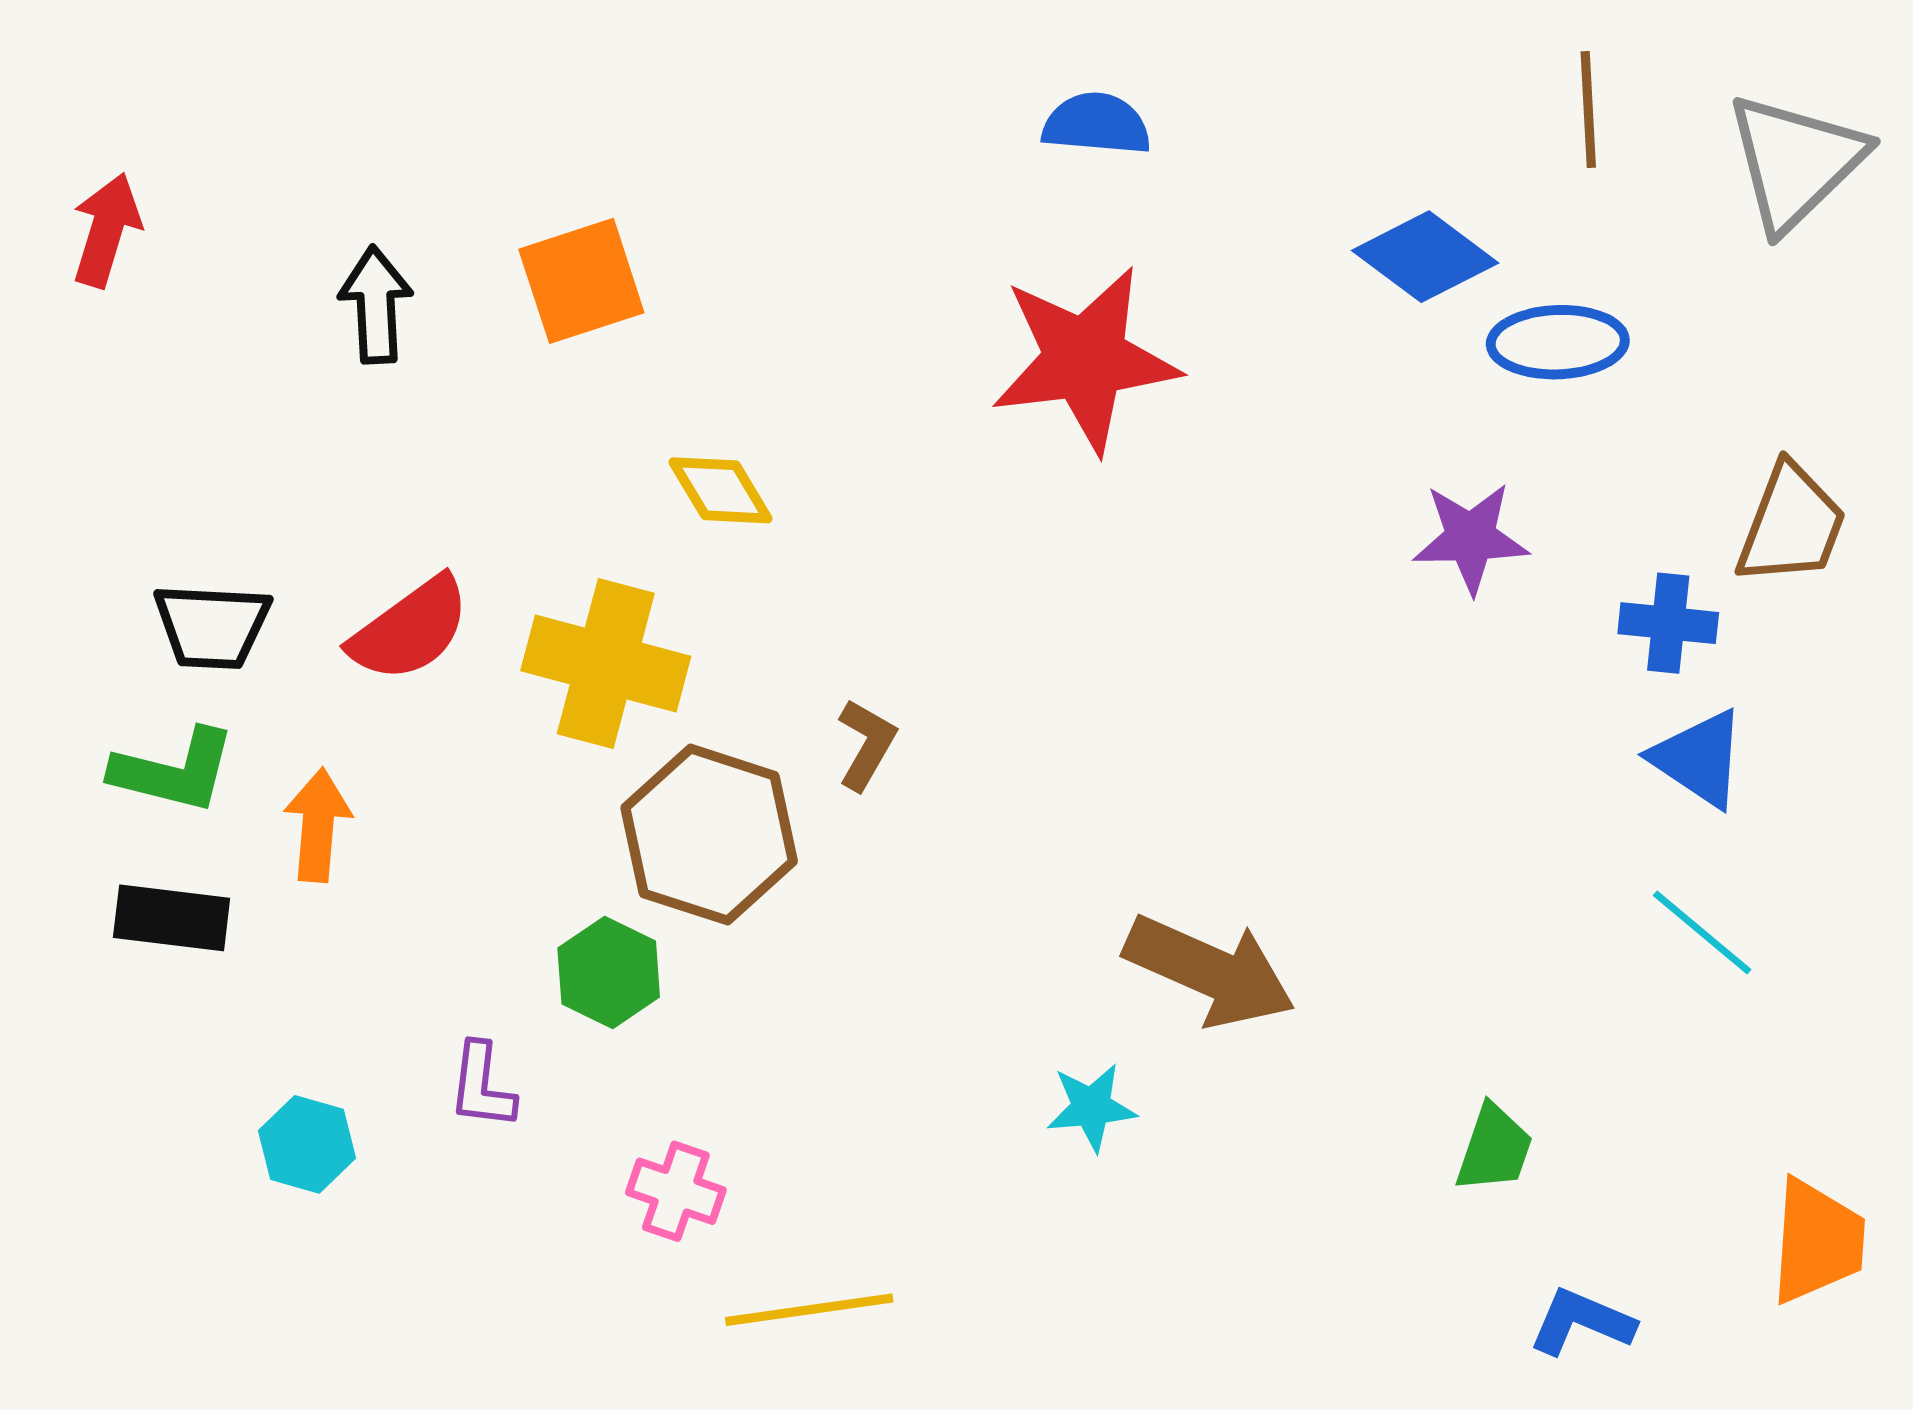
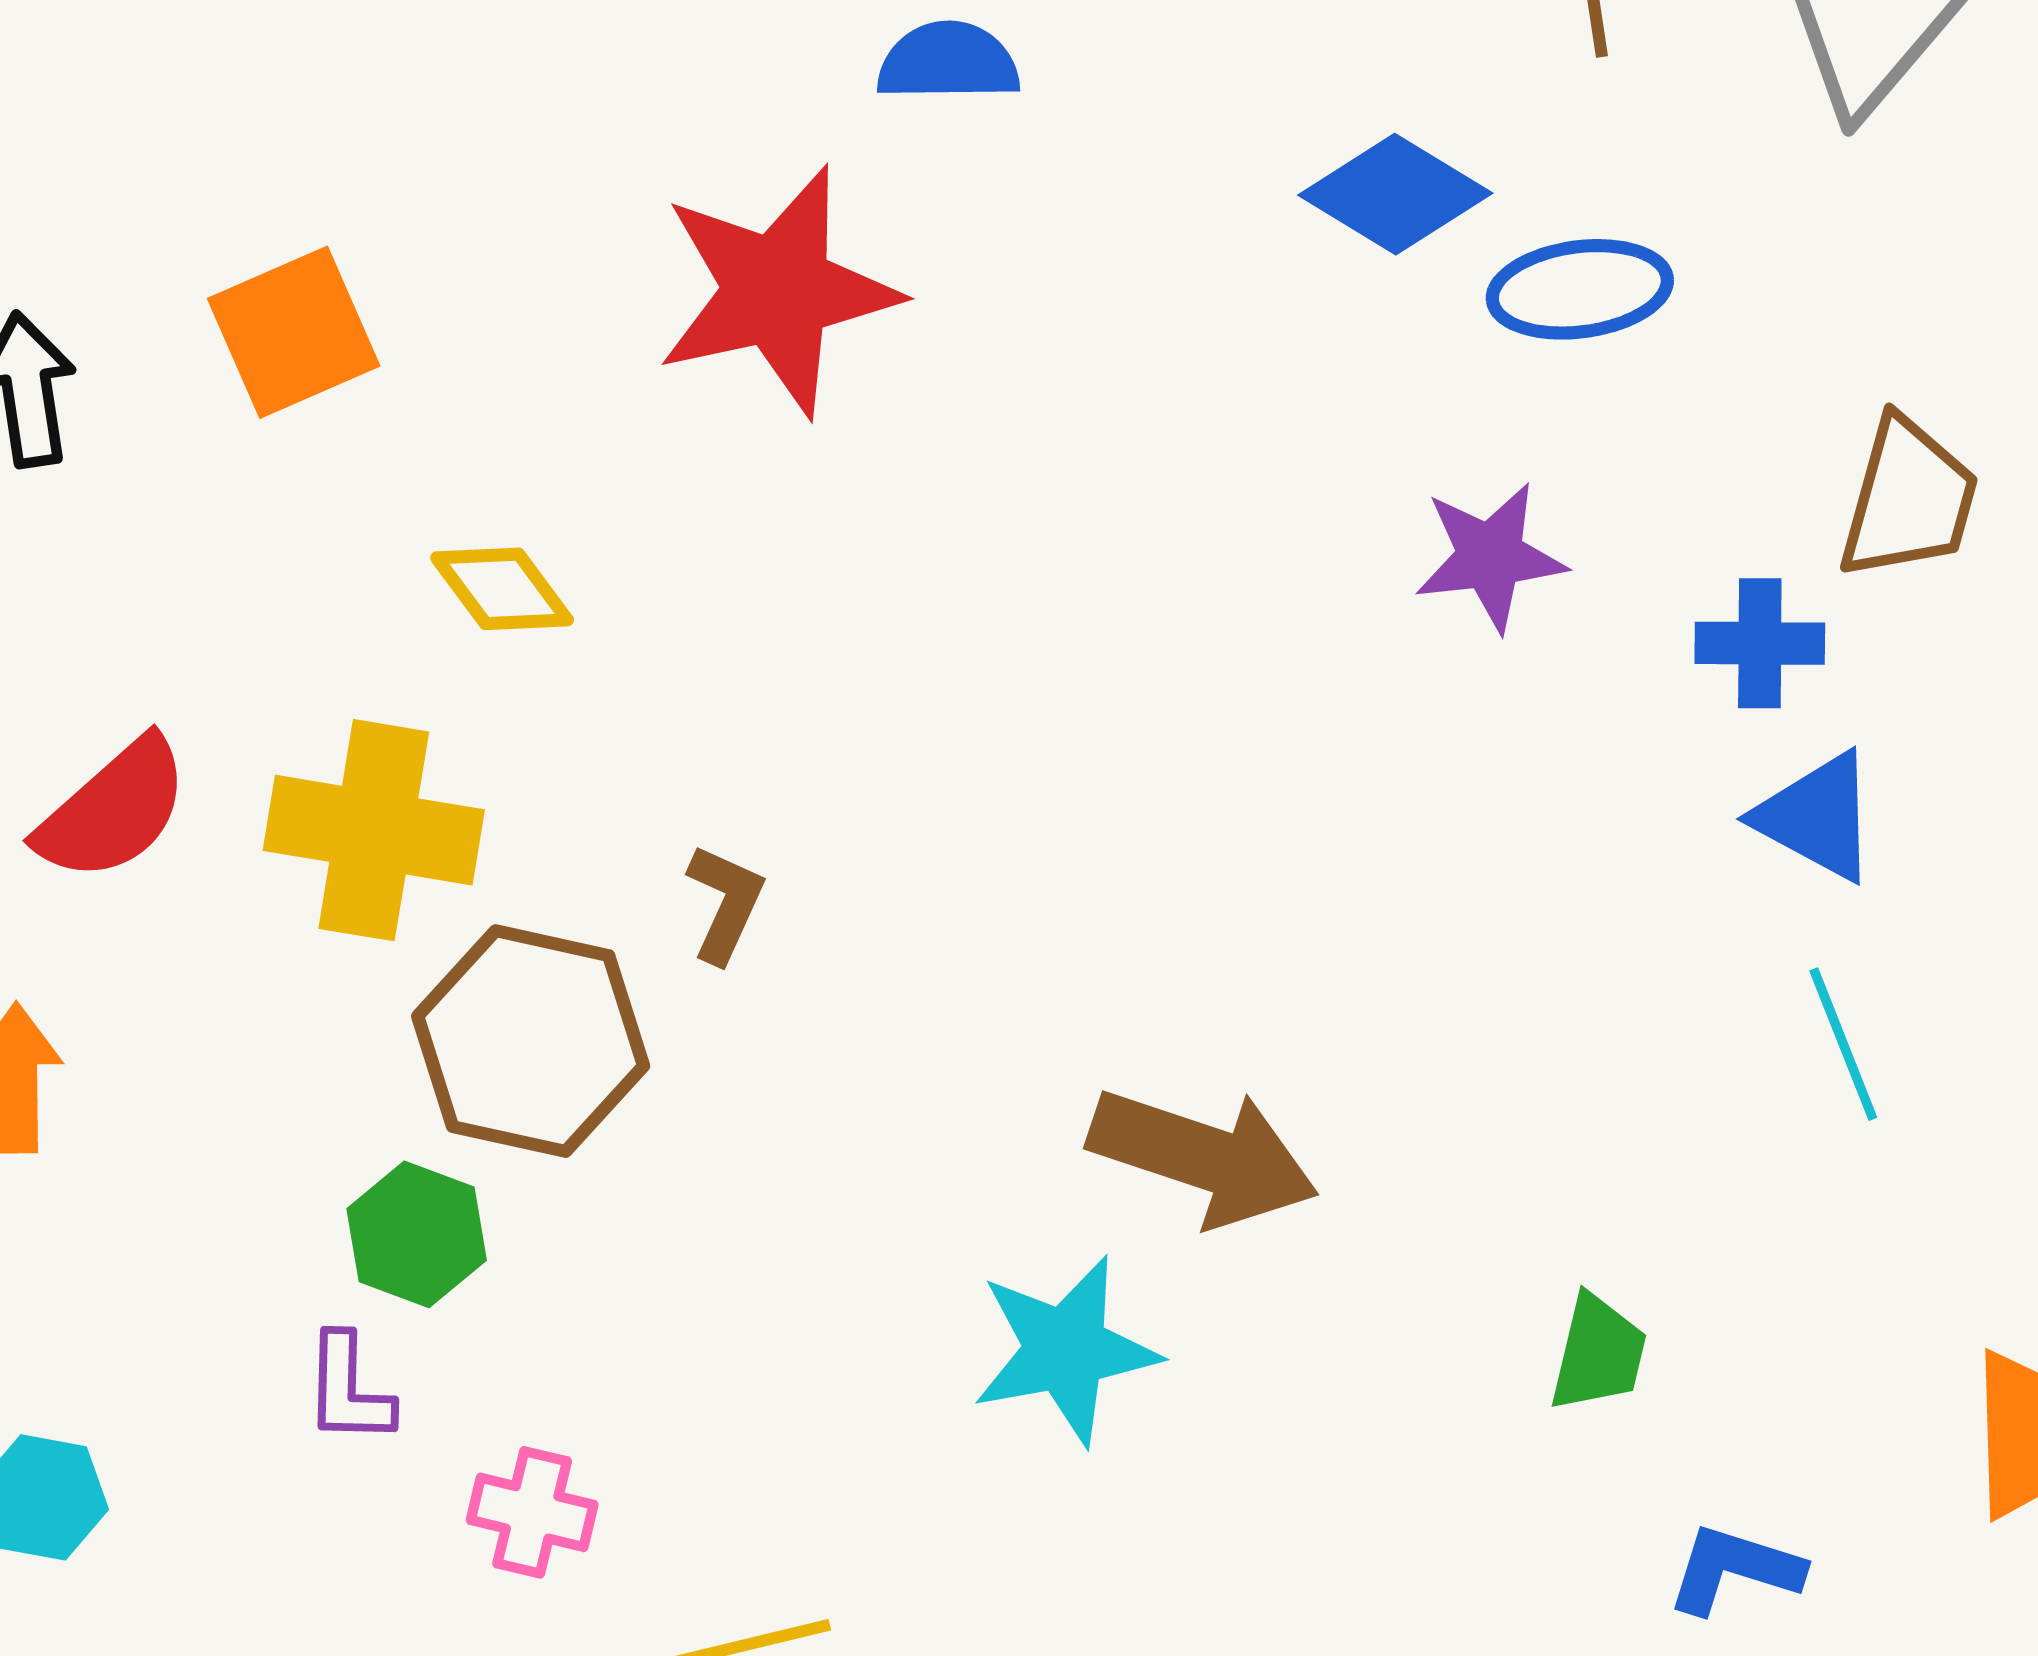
red star: (1085, 359) -> (777, 291), moved
cyan line: (1702, 932) -> (1843, 1044), turned 34
purple L-shape: (482, 1086) -> (348, 1389), moved
cyan star: (1091, 1107) -> (1066, 1350), size x1.6

